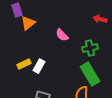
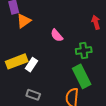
red arrow: (100, 19) -> (96, 22), turned 56
yellow rectangle: (24, 64) -> (17, 61), size x1.5

